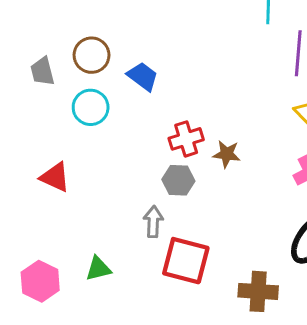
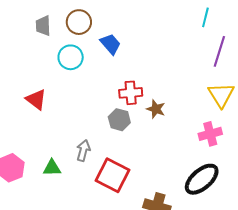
gray arrow: (153, 222) -> (83, 151), moved

